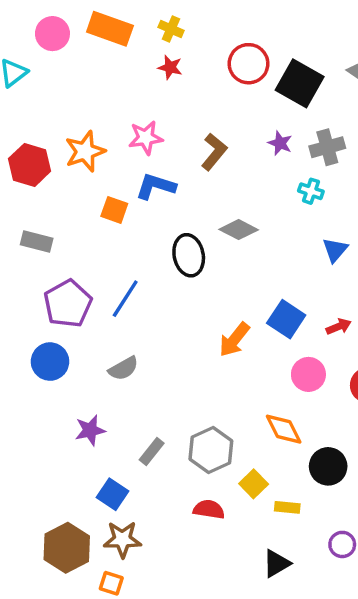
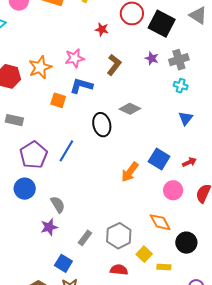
red star: (170, 67) -> (102, 29), moved
cyan cross: (311, 191) -> (181, 86), moved
gray semicircle: (123, 368) -> (58, 205), moved, turned -90

